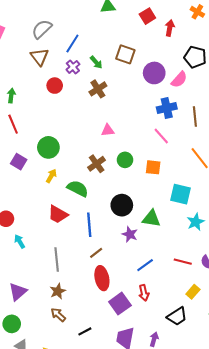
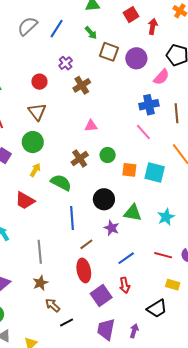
blue line: (72, 43) -> (57, 29), moved
brown triangle: (39, 57) -> (37, 112), moved
green arrow: (96, 62) -> (91, 33), moved
purple cross: (73, 67) -> (66, 63), moved
purple circle: (154, 73) -> (136, 58), moved
orange square: (153, 167) -> (129, 170), moved
cyan square: (180, 194) -> (155, 172), moved
red trapezoid: (58, 214) -> (25, 201), moved
cyan star: (196, 222) -> (166, 217), moved
brown line: (96, 253) -> (86, 244), moved
yellow rectangle: (193, 292) -> (173, 285), turned 64
brown arrow: (58, 315) -> (53, 305), moved

